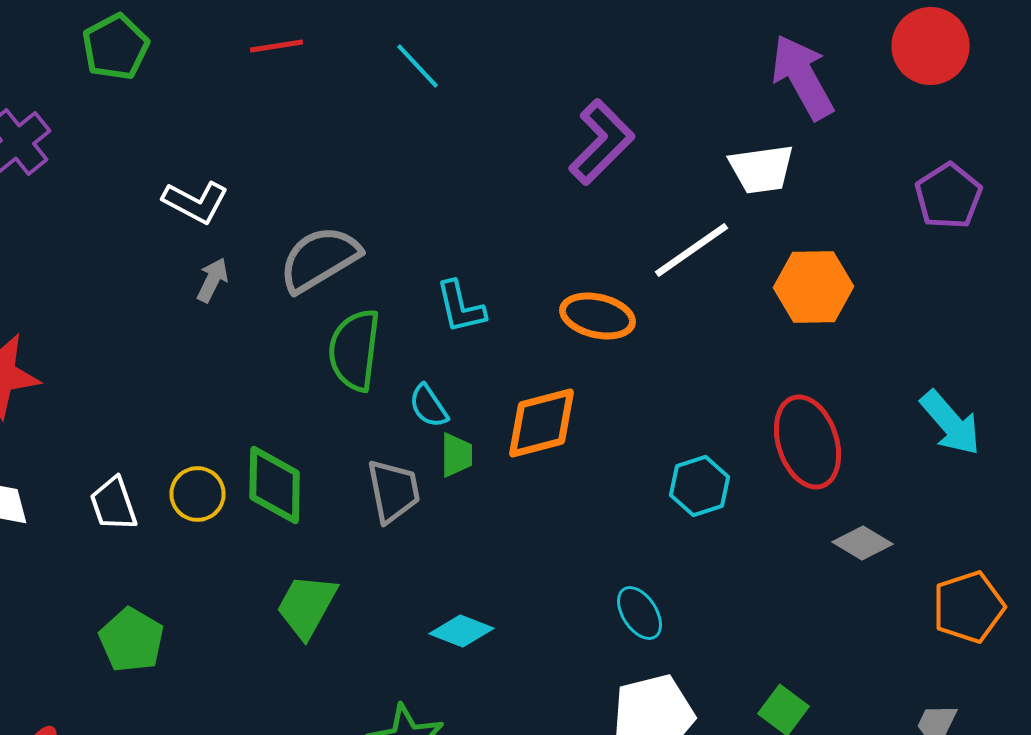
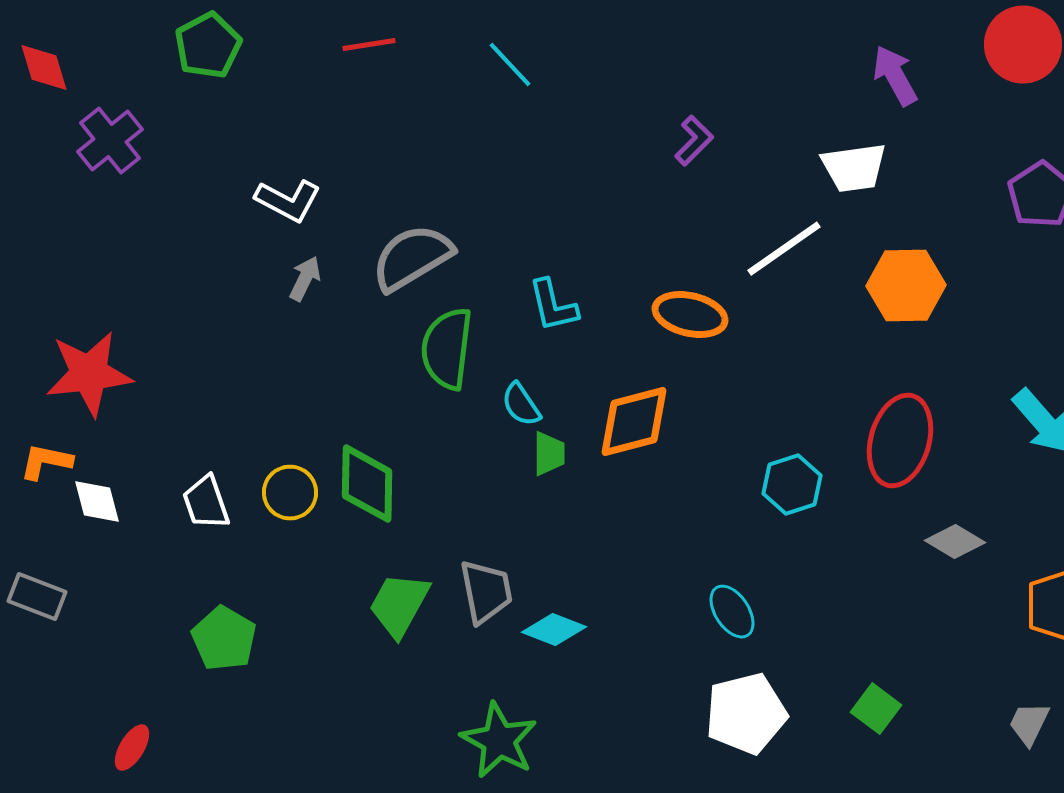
purple arrow: (802, 77) -> (895, 76), size x0.7
purple L-shape: (602, 142) -> (694, 141), size x0.6
red ellipse: (808, 442) -> (900, 441), turned 34
gray trapezoid: (394, 491) -> (486, 592), moved

